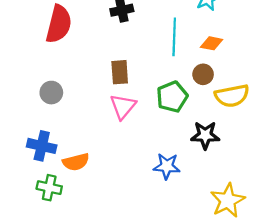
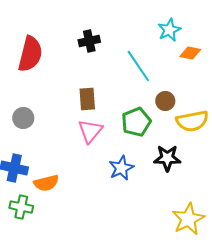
cyan line: (174, 37) -> (138, 66), turned -36
orange diamond: (212, 43) -> (190, 53), moved
blue star: (167, 166) -> (121, 168), moved, turned -30

